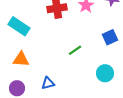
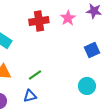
green line: (75, 50) -> (35, 75), moved

